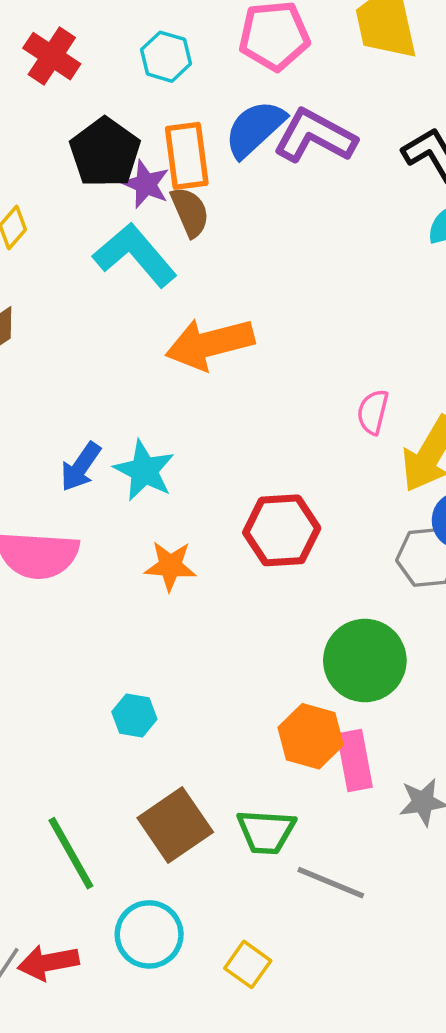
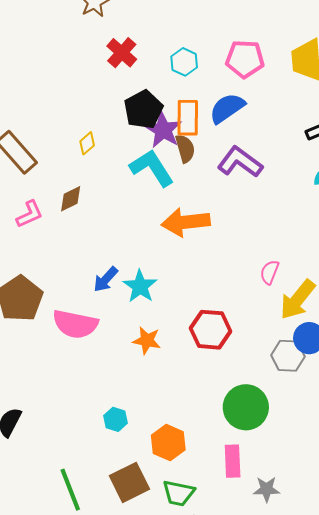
purple L-shape: (315, 136) -> (240, 162), moved
purple star: (146, 184) -> (163, 130), size x1.4
orange hexagon: (311, 736) -> (168, 443), moved

